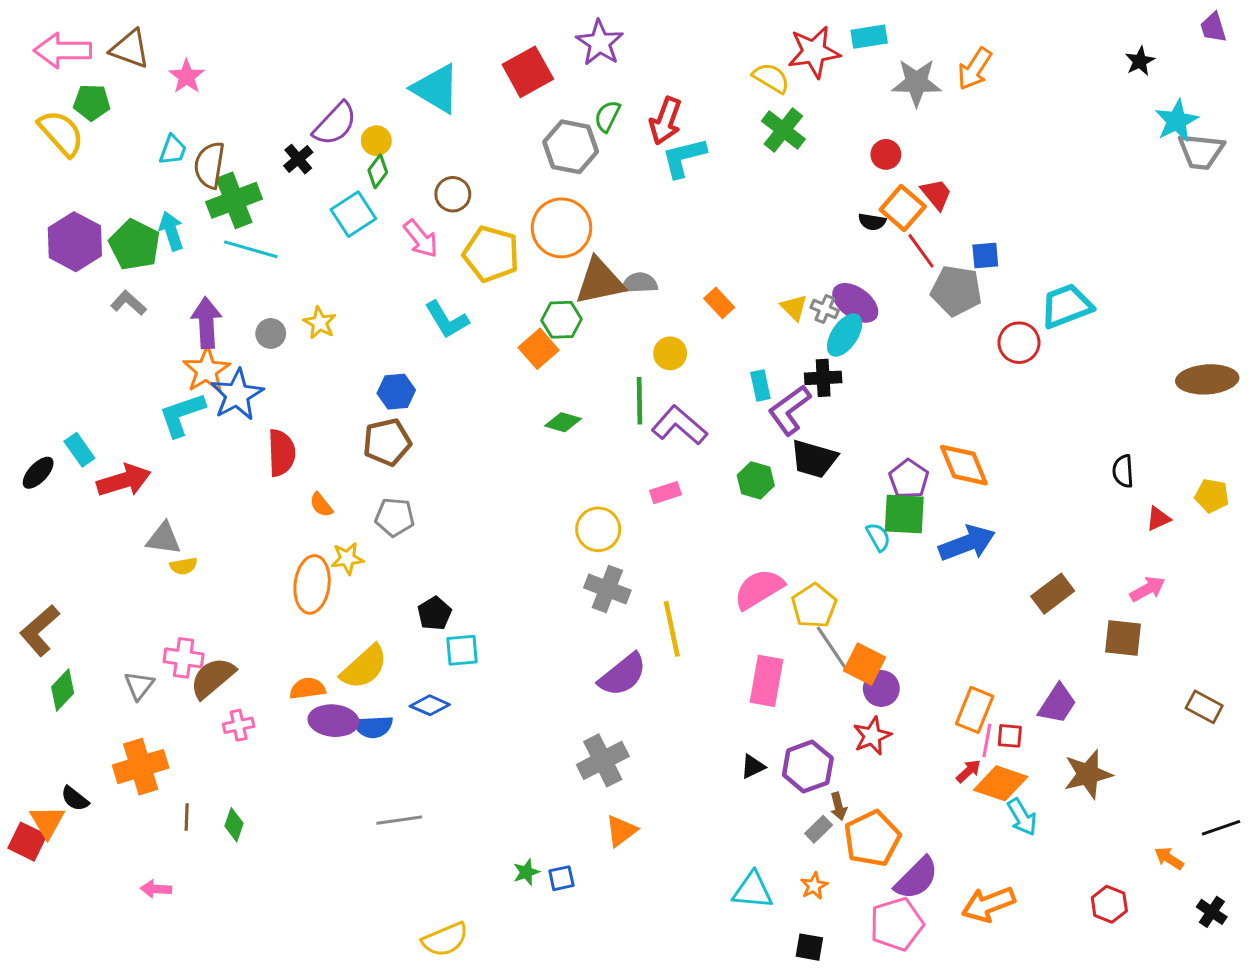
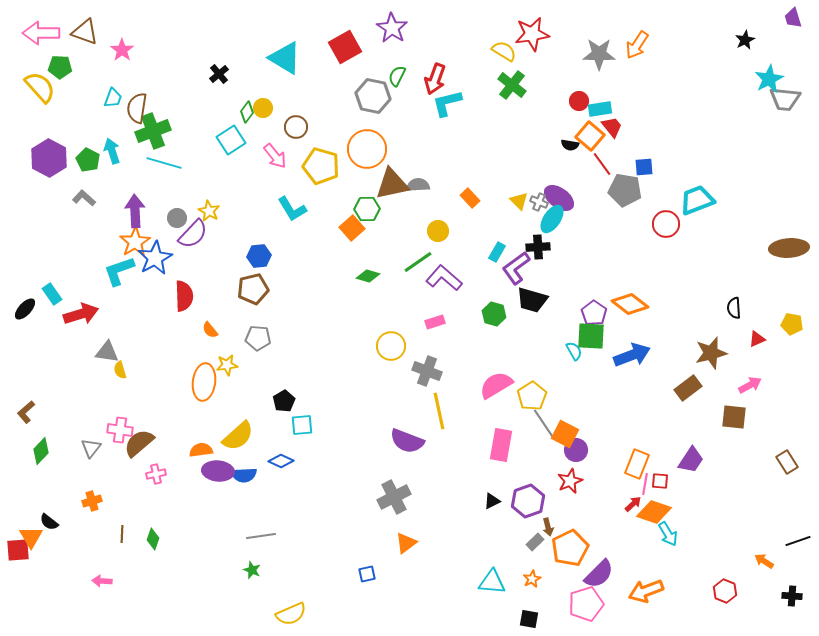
cyan rectangle: (869, 37) -> (600, 109), moved
purple semicircle: (335, 124) -> (193, 234), moved
yellow circle: (376, 141) -> (263, 108), moved
black cross: (298, 159) -> (219, 74), moved
green pentagon: (135, 245) -> (88, 160), size x0.7
cyan rectangle: (760, 386) -> (497, 252), turned 42
green line: (640, 401) -> (418, 262), turned 56
orange diamond: (964, 465) -> (630, 304), turned -30
yellow semicircle: (184, 566) -> (120, 370), turned 84
gray cross: (607, 589) -> (427, 371), moved
brown L-shape: (40, 630) -> (26, 412), size x0.7
purple semicircle: (623, 675) -> (407, 441), turned 60
brown rectangle: (1204, 707) -> (787, 462), turned 30
orange cross: (141, 767) -> (92, 501), size x0.6
brown star: (1088, 774) -> (711, 353), moved
red square: (27, 842) -> (18, 550), turned -30
green star: (526, 872) -> (252, 570), moved, turned -30
black cross: (1212, 912) -> (792, 596), turned -30

